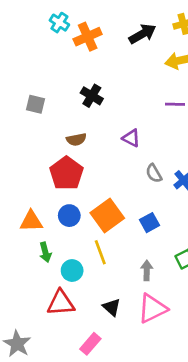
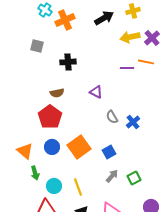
black cross: (92, 96) -> (68, 62), turned -35
gray square: (35, 104) -> (37, 46), moved
orange triangle: (31, 221) -> (25, 151), turned 42
yellow line: (100, 252) -> (78, 187), moved
gray arrow: (147, 271) -> (112, 176), moved, turned 40

